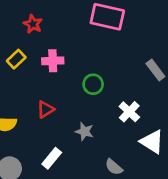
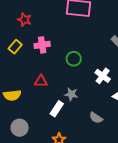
red triangle: (45, 109) -> (41, 81), turned 40
white rectangle: (52, 158) -> (57, 109), moved

